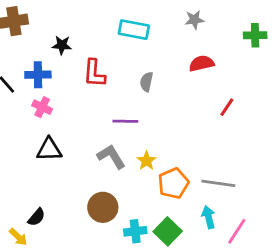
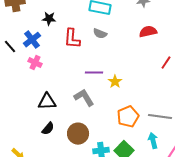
blue cross: (38, 75) -> (32, 40), turned -36
gray semicircle: (147, 82) -> (100, 34), moved, turned -80
black triangle: (49, 149) -> (47, 102), moved
yellow star: (147, 161) -> (115, 82), moved
black semicircle: (37, 217) -> (48, 129), moved

